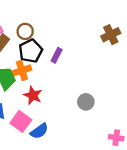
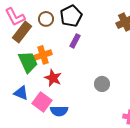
black pentagon: (31, 51) -> (71, 16), moved
blue semicircle: (39, 131) -> (59, 111), turned 36

